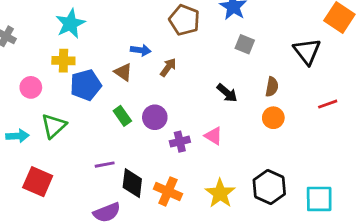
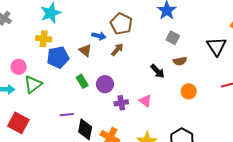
brown pentagon: (184, 20) -> (121, 24), moved
pink circle: (31, 87) -> (19, 67), moved
brown semicircle: (272, 87) -> (180, 61), moved, turned 64

